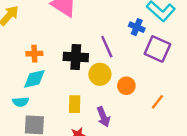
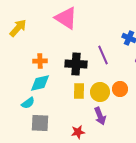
yellow circle: (100, 74) -> (100, 92), moved
cyan semicircle: (21, 102) -> (28, 103), turned -32
yellow rectangle: (75, 104) -> (79, 91), moved

